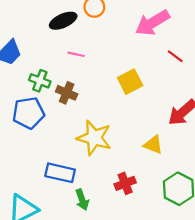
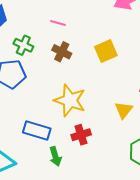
brown cross: (67, 93) -> (62, 52), moved
yellow triangle: (153, 145) -> (124, 110), turned 42
red cross: (125, 183) -> (81, 135), moved

